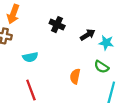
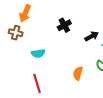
black cross: (57, 25) -> (64, 25), turned 32

